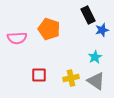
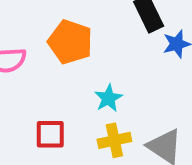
cyan star: (95, 57) -> (108, 98), moved

